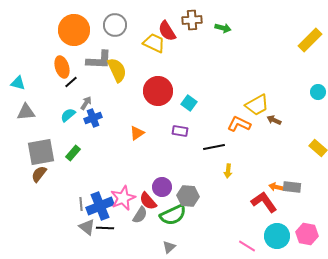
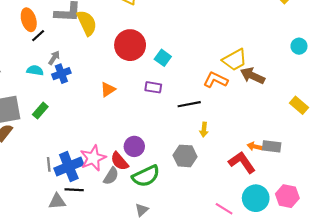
cyan semicircle: (68, 115) -> (35, 70), turned 49
brown arrow: (274, 120) -> (253, 76), size x1.6
gray hexagon: (188, 196) -> (185, 156), moved
gray triangle: (87, 227) -> (57, 201), moved, turned -42

